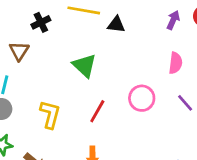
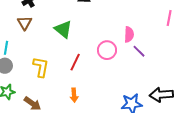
brown triangle: (19, 51) -> (25, 23), moved
pink semicircle: (176, 63) -> (129, 34), moved

